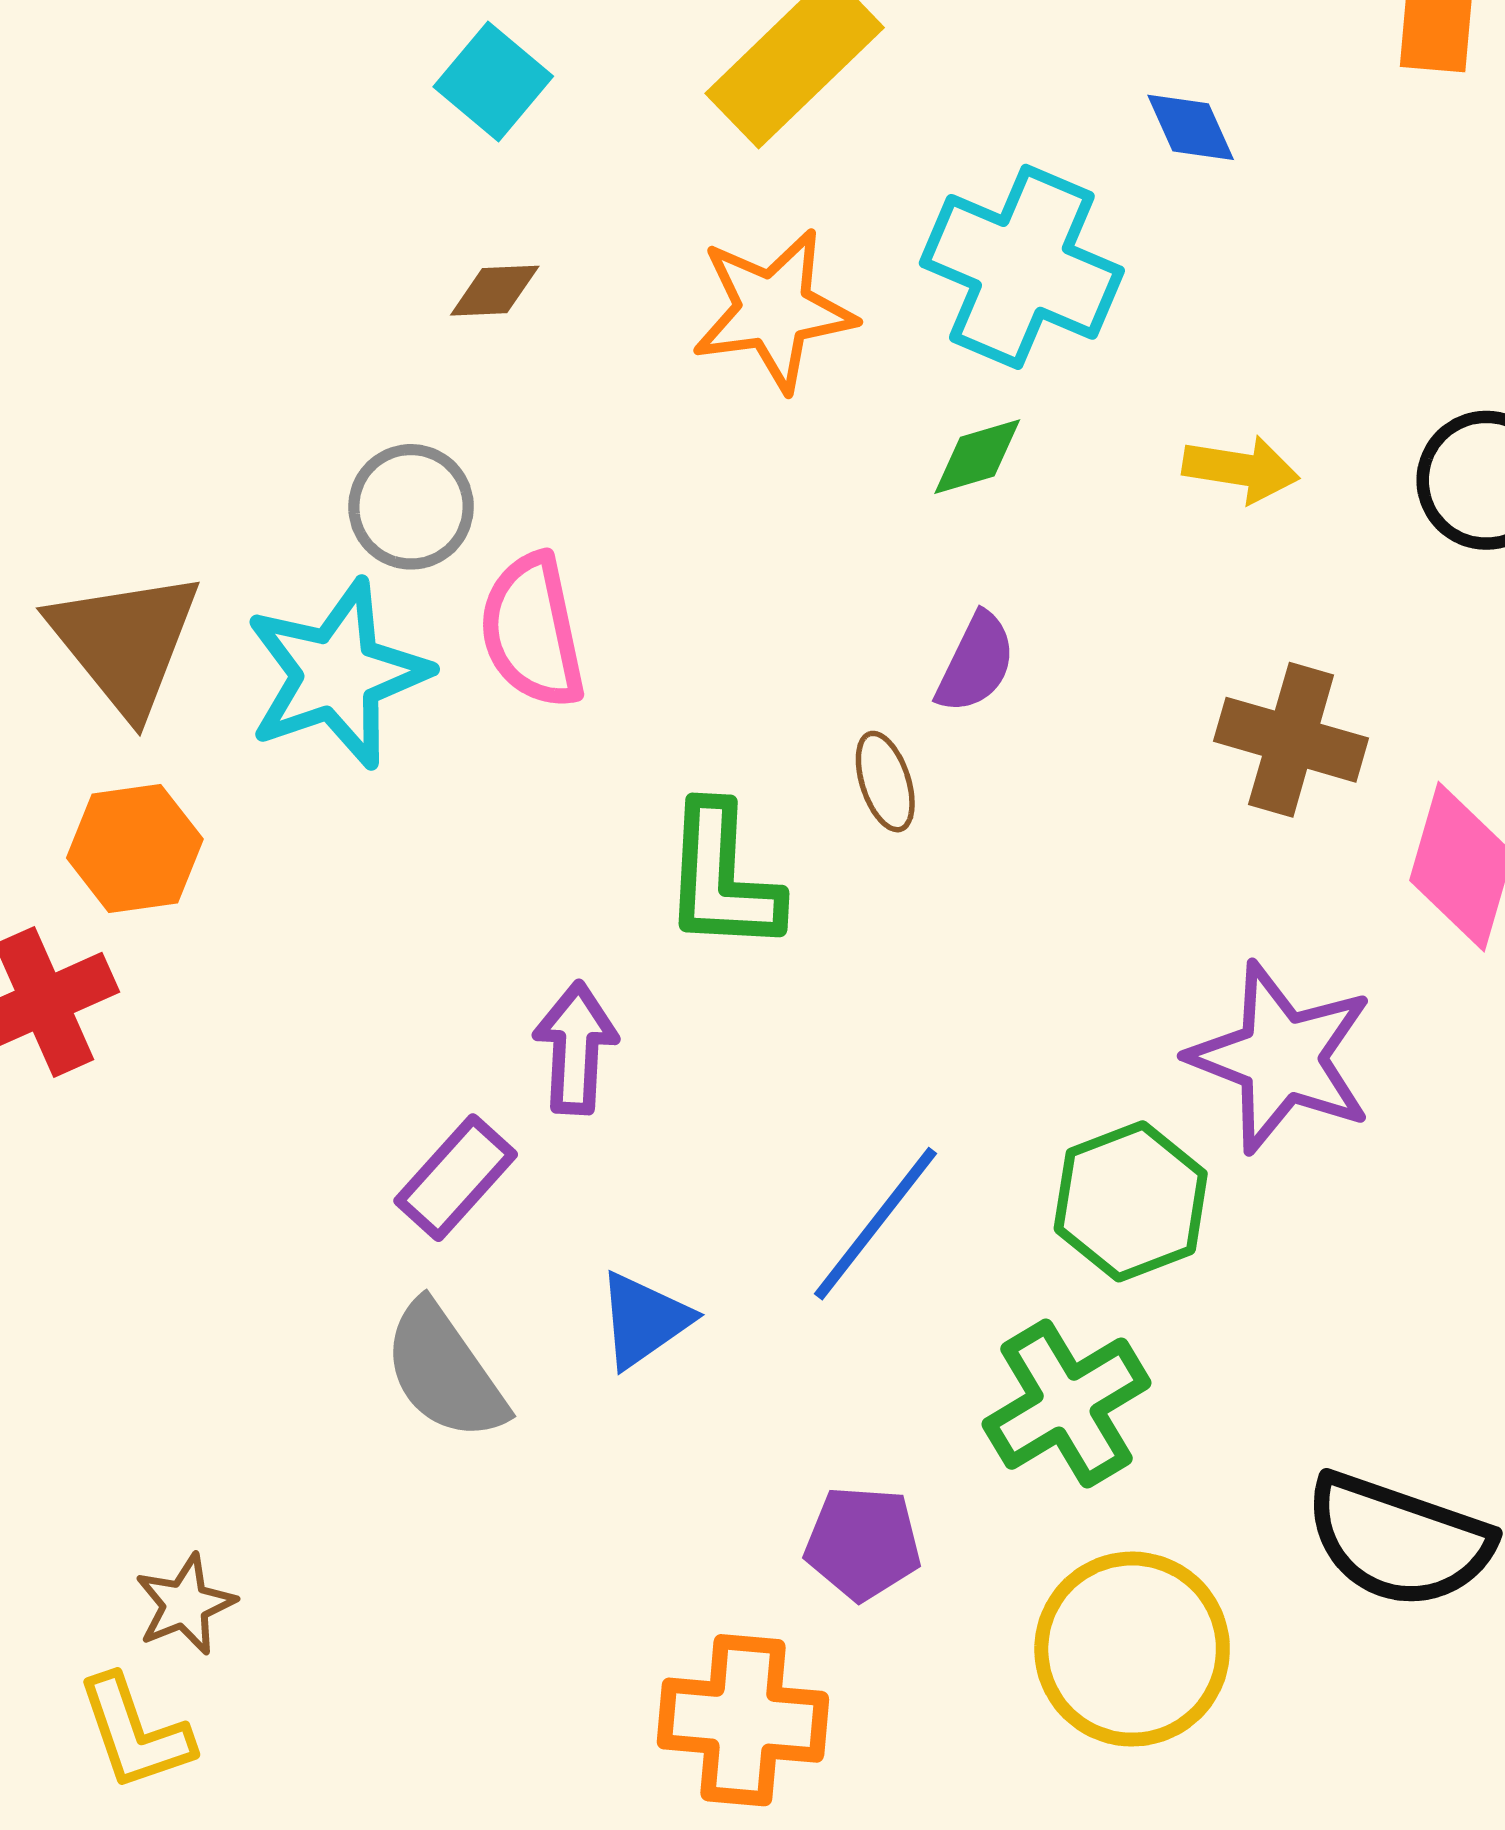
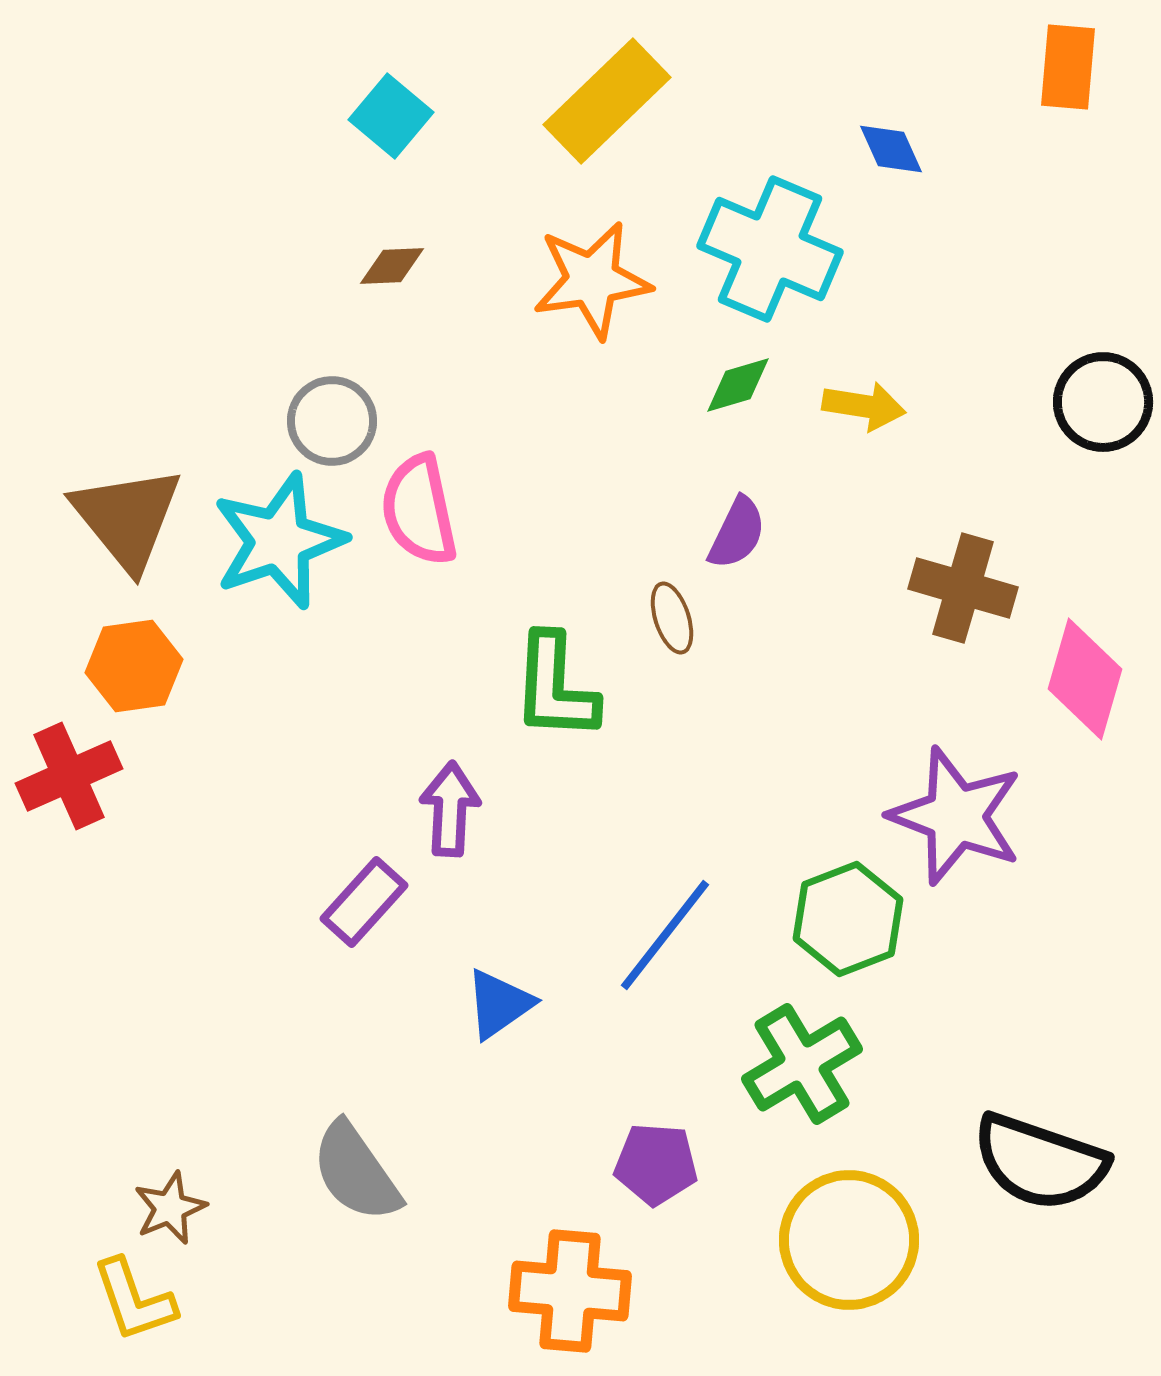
yellow arrow: (1241, 469) -> (864, 406), moved
gray semicircle: (444, 1371) -> (356, 1172), moved

